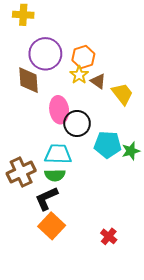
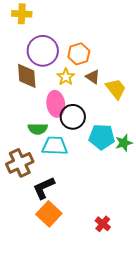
yellow star: (79, 75) -> (66, 77), moved
green semicircle: (55, 175) -> (38, 129), moved

